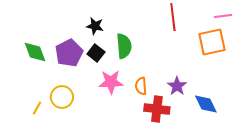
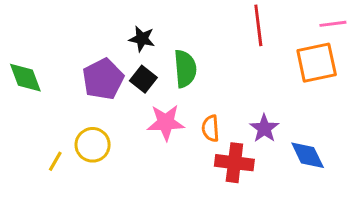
green diamond: (35, 52) -> (25, 78), moved

